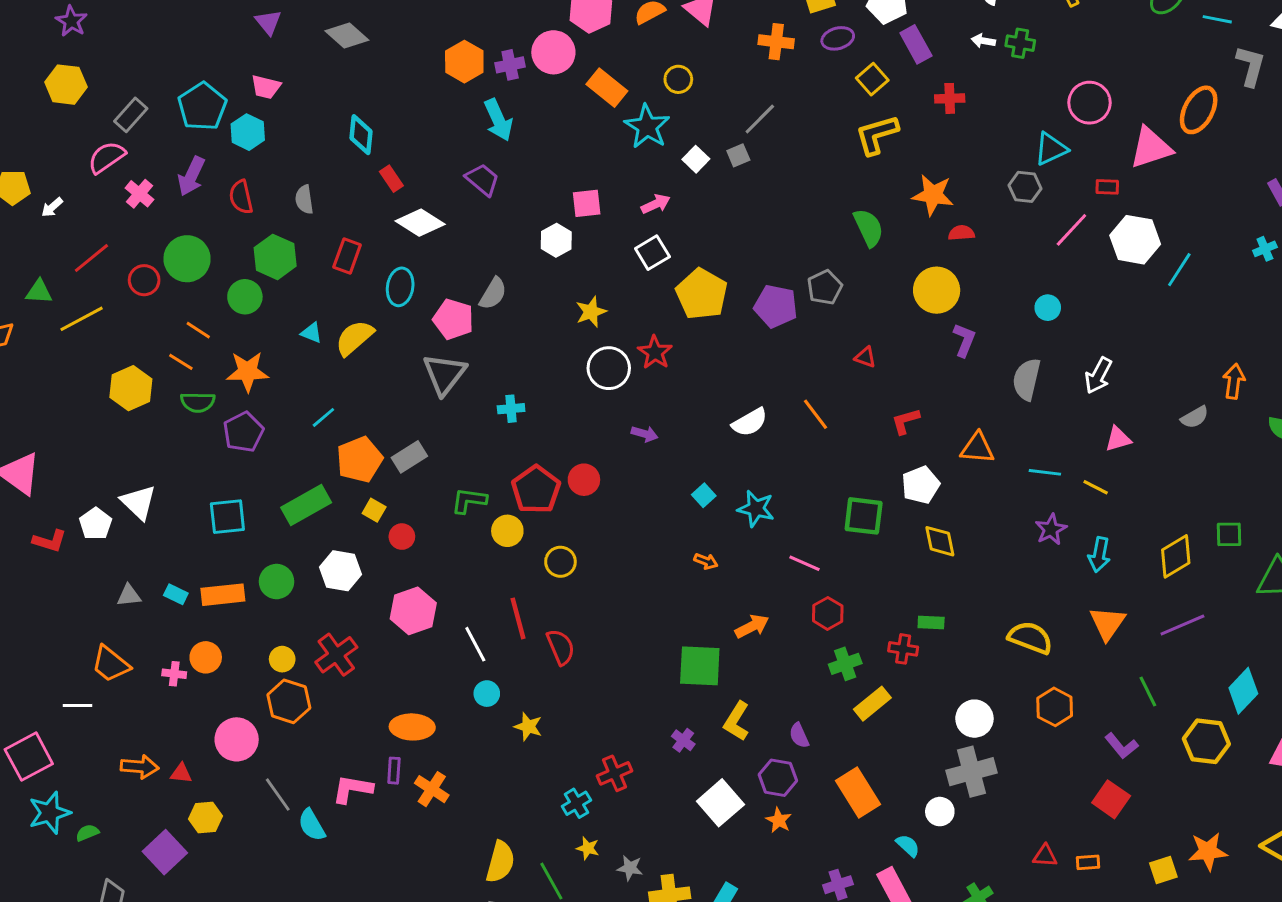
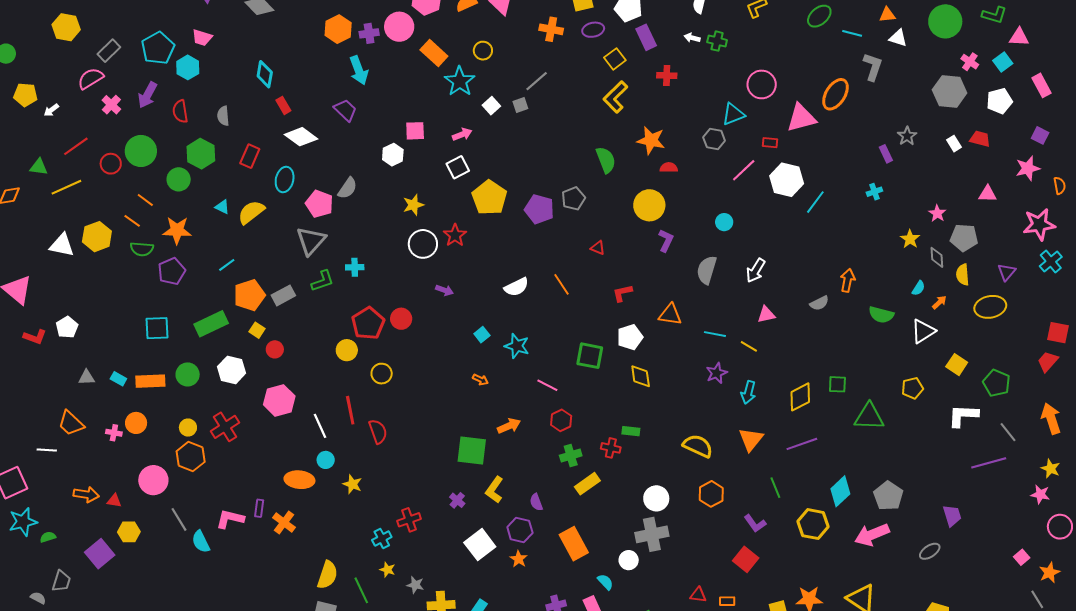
yellow L-shape: (877, 135) -> (615, 97), turned -32
green L-shape: (469, 501) -> (323, 281), moved, turned 150
white triangle: (139, 502) -> (62, 245), moved, turned -36
orange ellipse: (412, 727) -> (299, 480), moved

